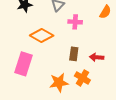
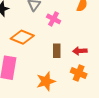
pink cross: (75, 22) -> (54, 19), turned 32
orange cross: (82, 78) -> (79, 73), moved

